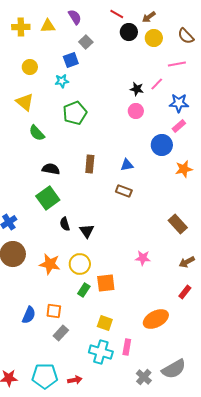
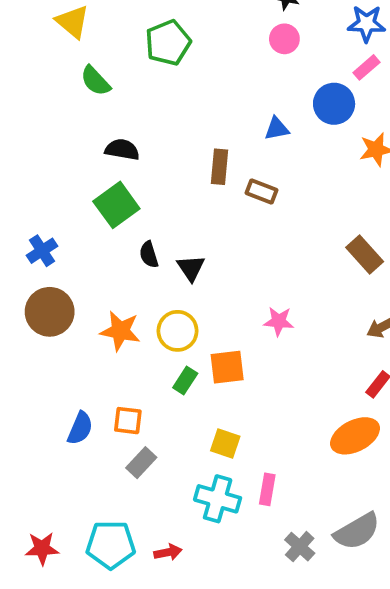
brown rectangle: (90, 164) -> (220, 167), moved
blue triangle: (127, 165) -> (277, 129), moved
pink star: (143, 258) -> (279, 321), moved
orange ellipse: (156, 319) -> (355, 436), moved

